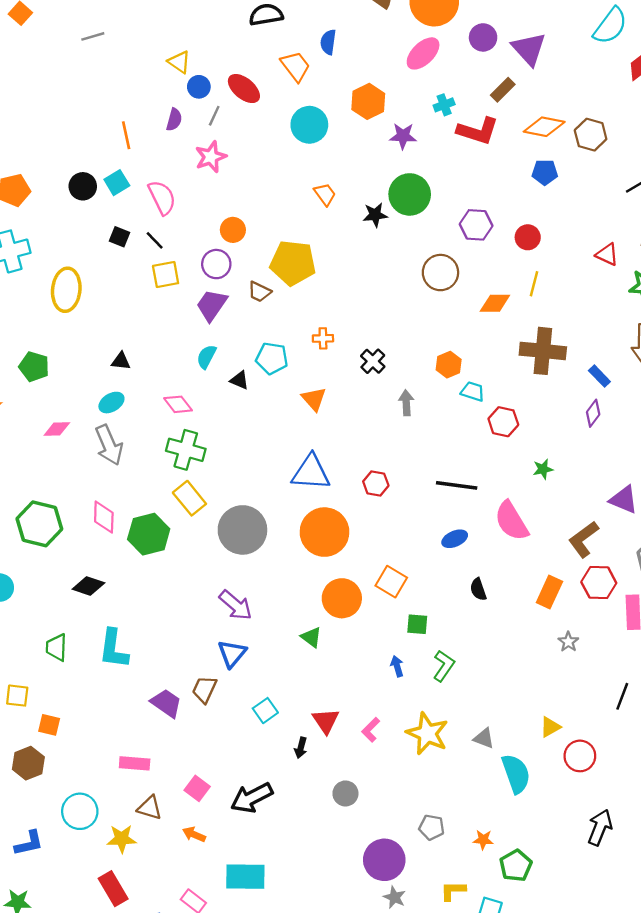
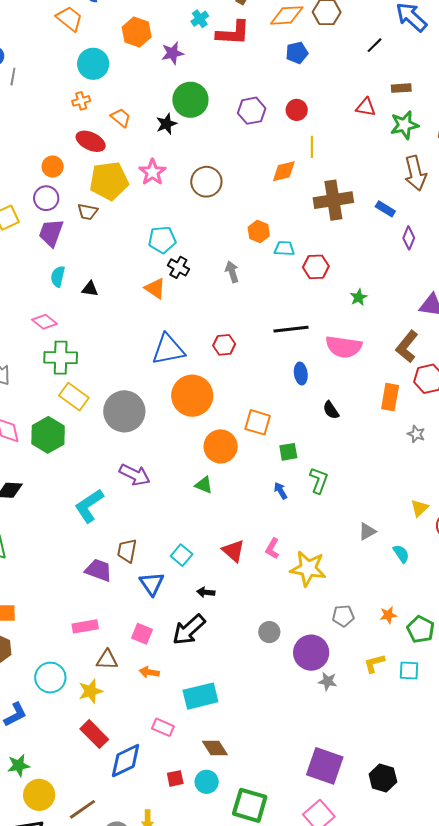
red ellipse: (244, 89) -> (91, 141), moved
pink star: (211, 157) -> (152, 172), moved
brown circle: (440, 273) -> (206, 182), moved
orange cross: (323, 338) -> (81, 101), moved
cyan pentagon: (272, 358) -> (162, 240), moved
black cross: (373, 361) -> (178, 267), moved
purple diamond: (593, 413) -> (409, 238), moved
pink semicircle: (511, 521) -> (344, 347), turned -36
blue ellipse: (455, 539) -> (301, 373), turned -60
cyan L-shape: (114, 649) -> (89, 506), moved, turned 63
blue triangle: (232, 654) -> (152, 584), moved
yellow star: (427, 733) -> (308, 569), moved
gray triangle: (484, 738) -> (367, 531), turned -36
black arrow: (301, 748) -> (206, 592), moved, turned 96
cyan semicircle: (516, 774) -> (401, 554), size x0.6
gray circle: (345, 793) -> (269, 632), moved

